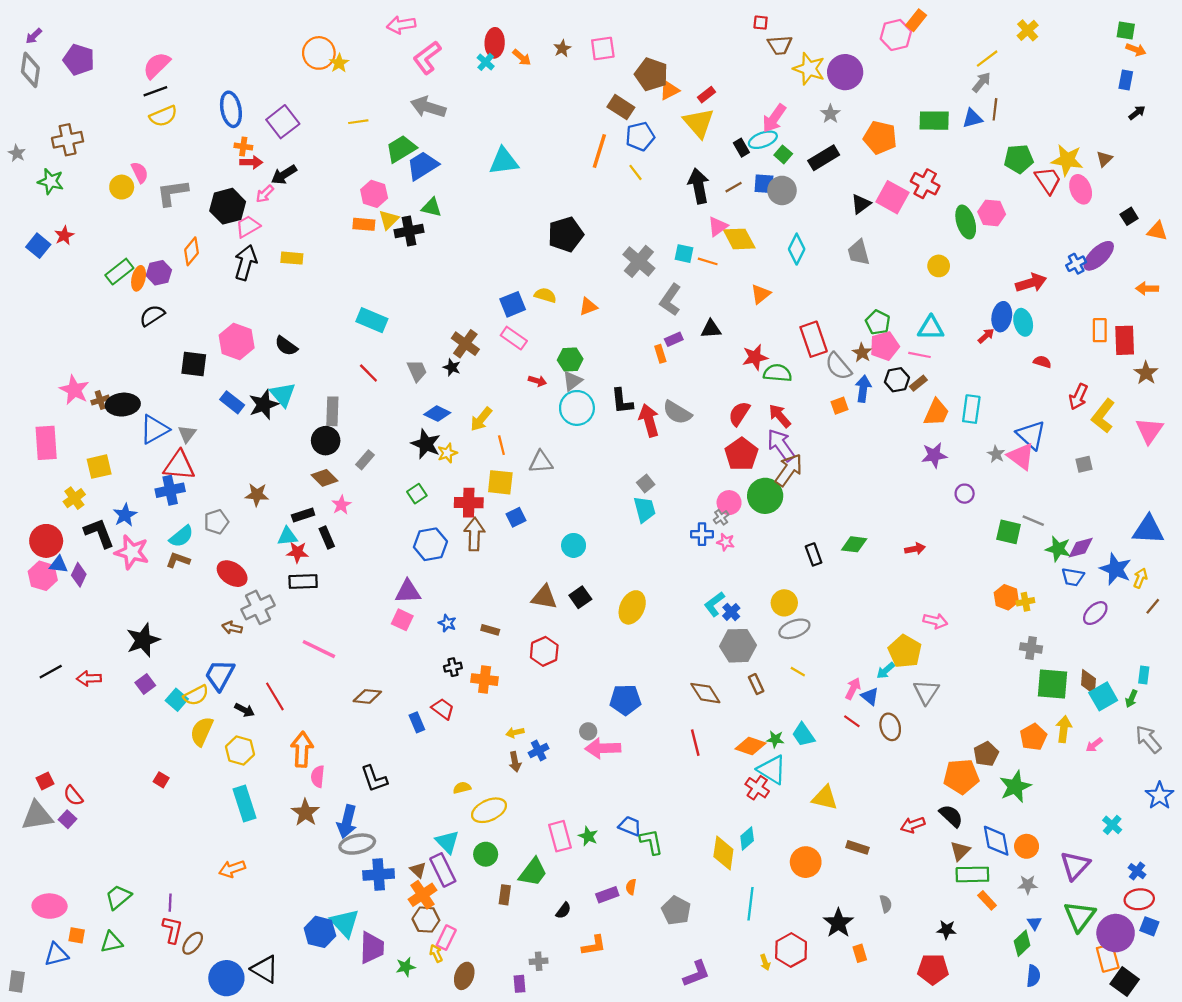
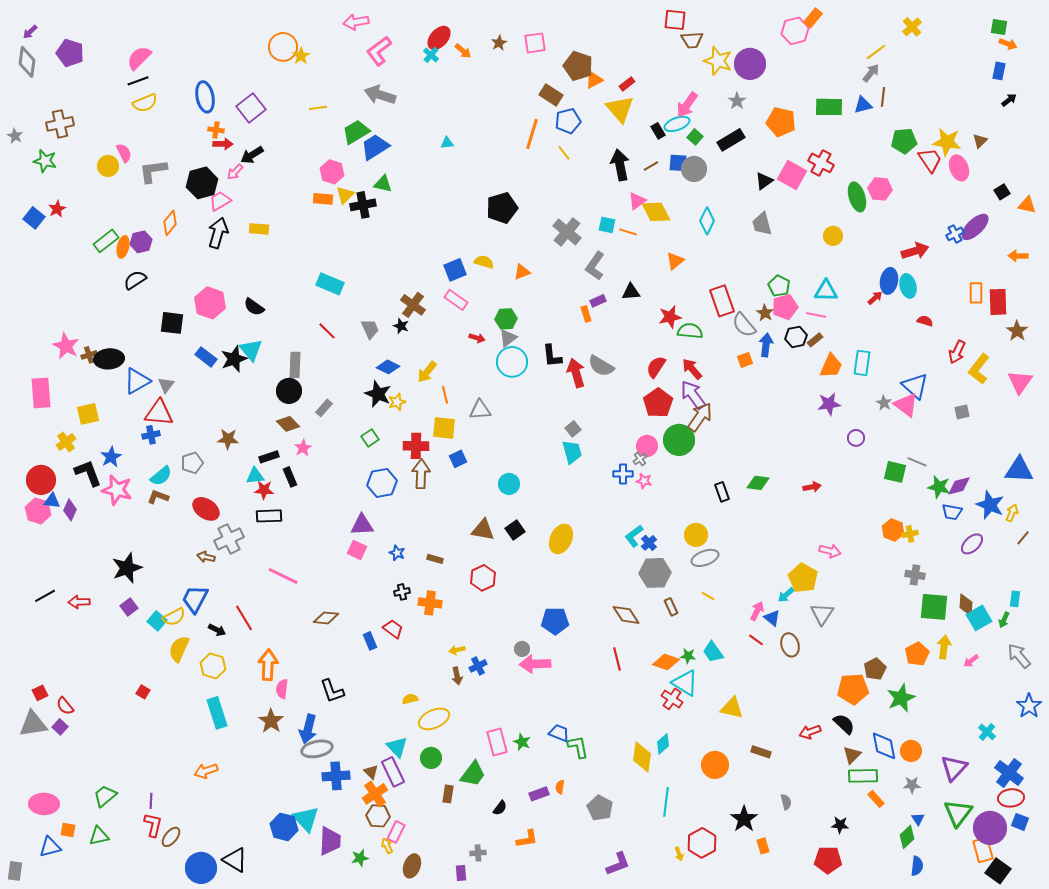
red square: (761, 23) -> (675, 20), size x1.6
red ellipse: (495, 43) -> (439, 38), turned 40
cyan triangle: (504, 161) -> (447, 143), size x0.5
blue cross: (170, 490) -> (151, 435), size x0.7
blue cross: (1137, 871) -> (1009, 773), size x1.8

